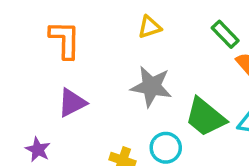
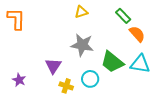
orange L-shape: (65, 40) -> (16, 19), moved
purple triangle: (72, 103) -> (53, 66), moved, turned -30

